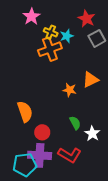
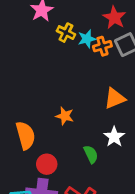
orange cross: (50, 49) -> (102, 46), moved, size x0.6
orange star: (70, 90) -> (65, 116), moved
white star: (92, 134) -> (114, 137), moved

